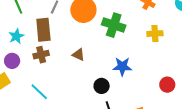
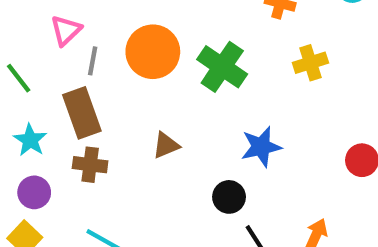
green cross: (114, 25) -> (222, 67), turned 30
brown cross: (41, 55) -> (90, 165), turned 35
brown triangle: (78, 55) -> (166, 145), turned -32

